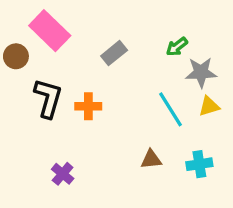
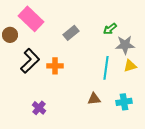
black L-shape: (48, 98) -> (30, 61), turned 30
cyan line: (170, 109) -> (106, 68), turned 40

